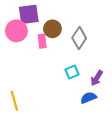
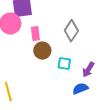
brown circle: (52, 29) -> (42, 51), moved
cyan square: (72, 72) -> (64, 64), turned 32

